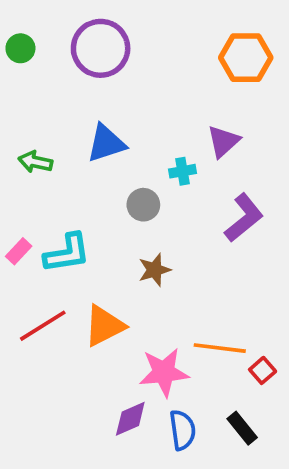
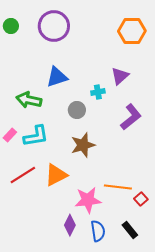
green arrow: (35, 162) -> (29, 100), moved, size x1.4
brown star: (155, 270) -> (83, 145), size x1.4
purple diamond: (130, 419) -> (70, 225), turned -40

